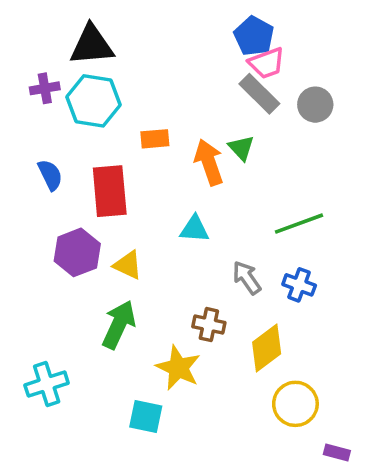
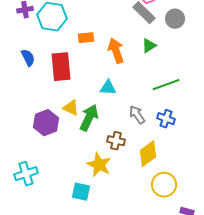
green triangle: (241, 148) -> (149, 46), moved, turned 42
purple hexagon: (77, 252) -> (46, 123), moved
green arrow: (119, 325) -> (89, 118), moved

